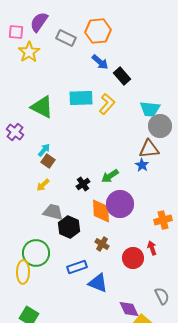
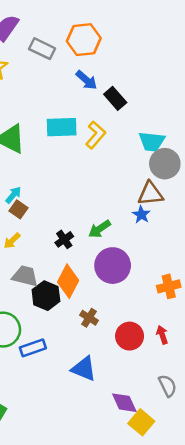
orange diamond: (101, 211) -> (68, 281), moved, turned 30
red arrow: (152, 248) -> (162, 335), moved
blue rectangle: (77, 267) -> (33, 348), moved

